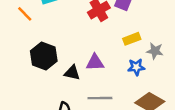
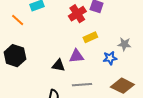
yellow rectangle: (132, 39) -> (90, 37), moved
black hexagon: (44, 56) -> (15, 56), moved

